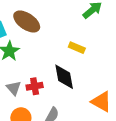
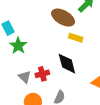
brown ellipse: (27, 21) -> (63, 18), moved

